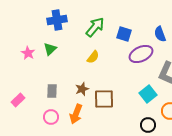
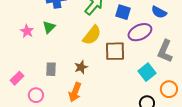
blue semicircle: (160, 34) -> (159, 12), turned -42
yellow semicircle: (93, 57) -> (92, 35), size x1.5
brown square: (104, 99) -> (115, 51), moved
pink circle: (51, 117) -> (36, 95), moved

